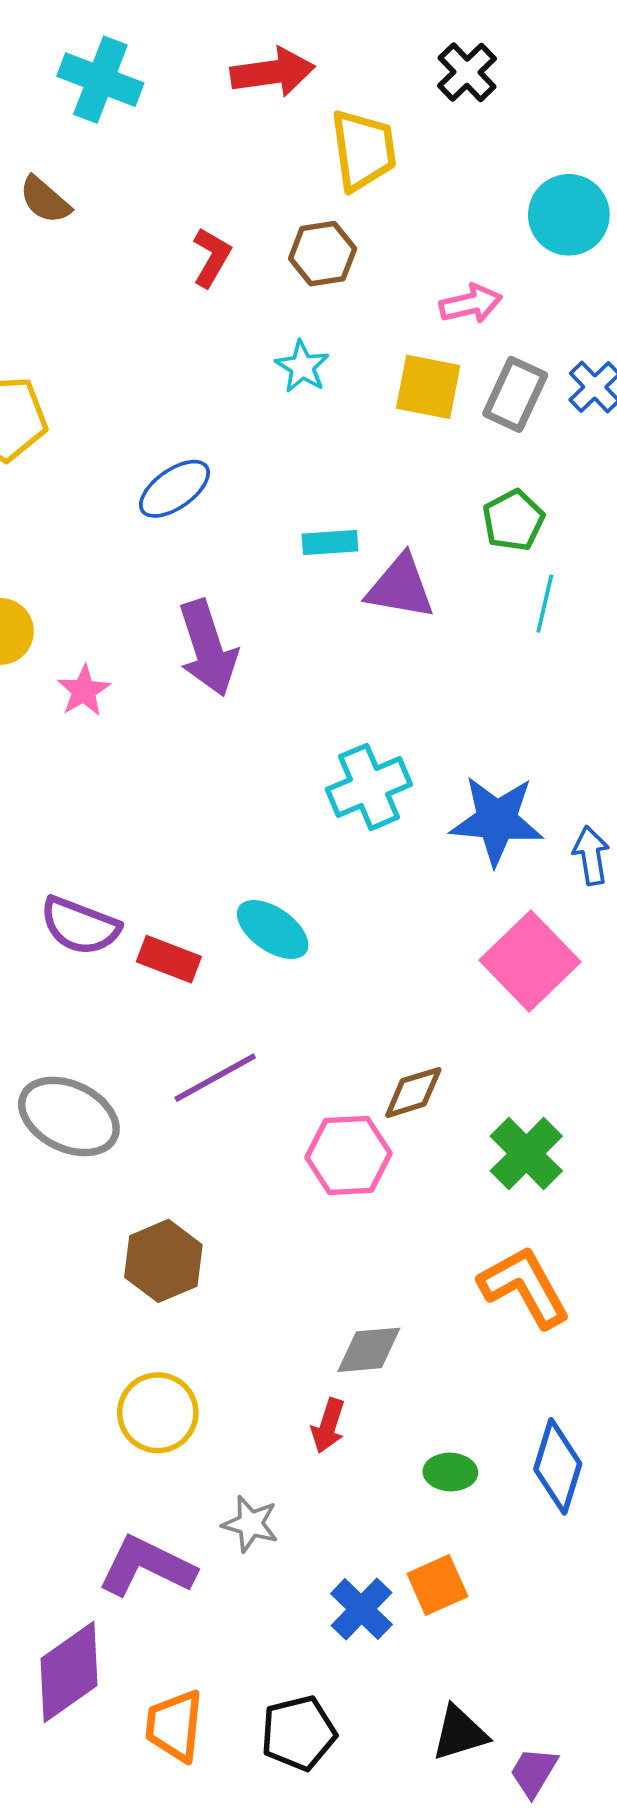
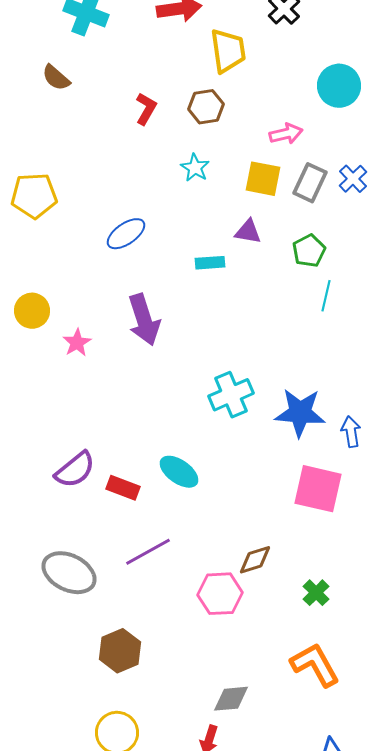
purple triangle: (400, 587) -> (248, 232), moved, size x0.7
purple semicircle: (80, 926) -> (75, 470), turned -60
pink square: (530, 961) -> (318, 489), turned -33
green cross: (526, 1154) -> (316, 593), size x0.7

